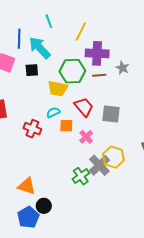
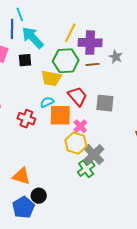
cyan line: (49, 21) -> (20, 14), moved
yellow line: (81, 32) -> (70, 33), moved
orange square: (66, 126) -> (60, 115), size x1.6
yellow hexagon: (113, 157) -> (76, 143), moved
green cross: (81, 176) -> (86, 169), moved

